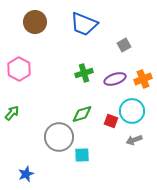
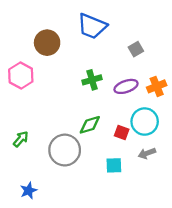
brown circle: (35, 22) -> (47, 43), moved
green arrow: (12, 113) -> (21, 139), moved
cyan square: (82, 155) -> (114, 165), moved

